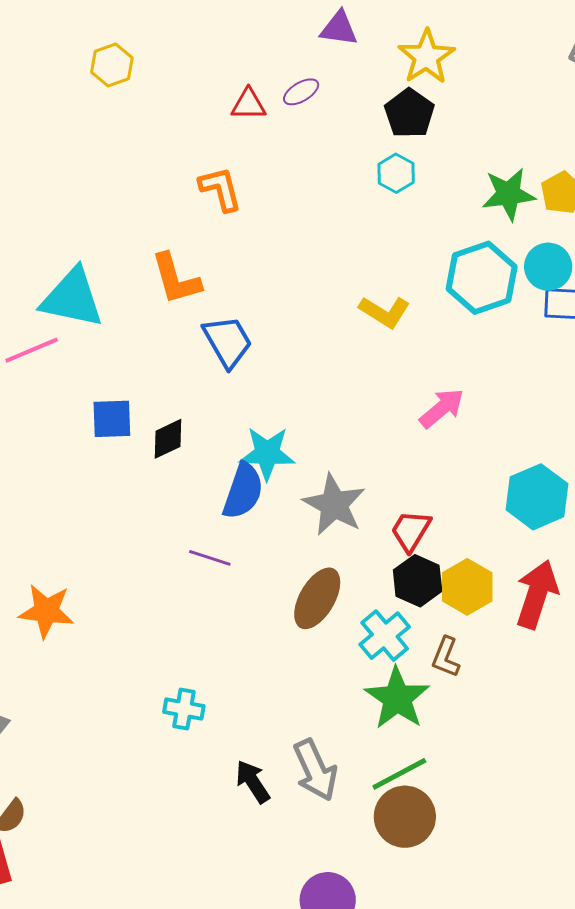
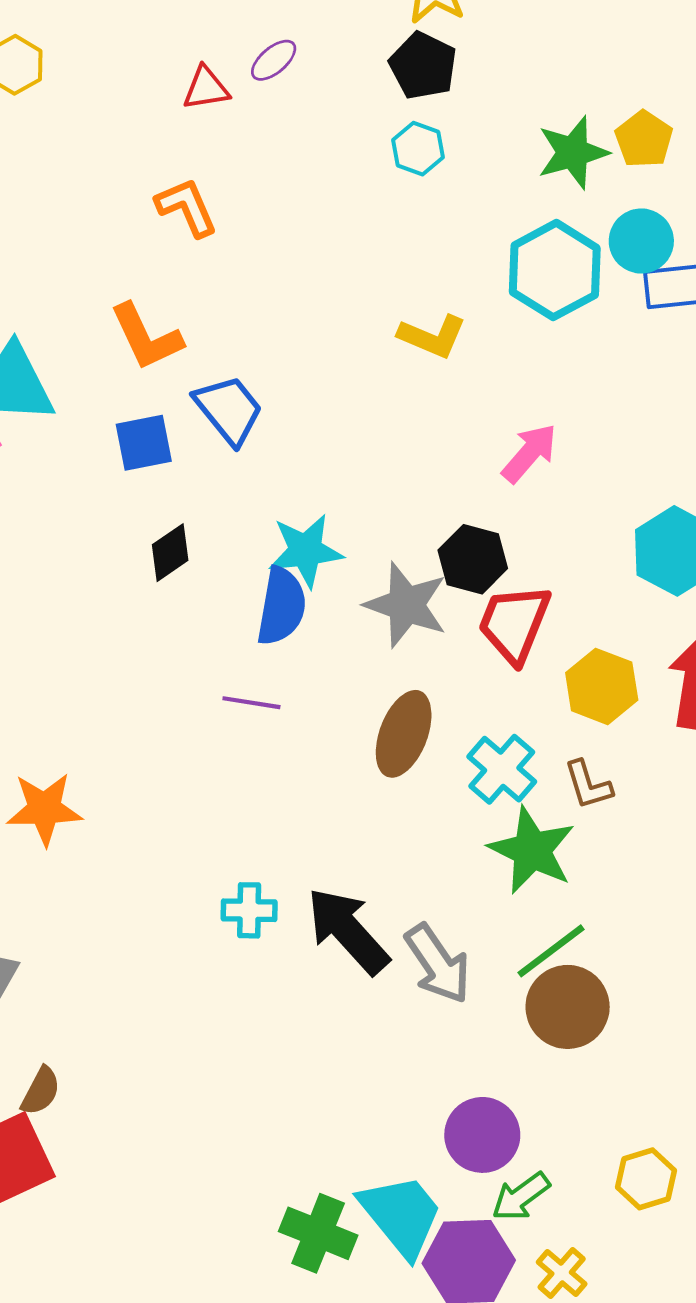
blue square: (112, 419) -> (144, 443), moved
red trapezoid: (411, 531) -> (514, 623), size x1.4
black hexagon: (418, 581) -> (473, 559), moved
brown L-shape: (446, 657) -> (588, 785), turned -30
black arrow: (253, 782) -> (348, 931), moved, size x1.6

